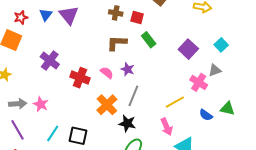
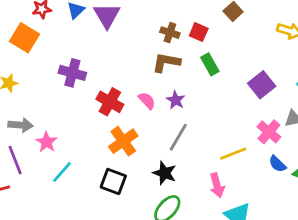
brown cross: (116, 13) -> (170, 33), moved
purple cross: (50, 61) -> (72, 73), turned -30
pink star: (41, 104) -> (47, 142), moved
orange cross: (107, 105) -> (123, 141), moved
blue semicircle: (206, 115) -> (277, 164), moved
black square: (78, 136) -> (113, 181), moved

